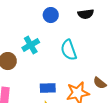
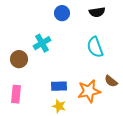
cyan semicircle: (69, 50) -> (95, 47), moved

